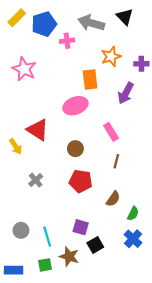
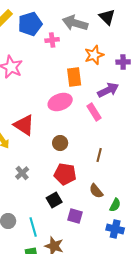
purple arrow: (126, 93) -> (108, 90), turned -145
pink rectangle: (111, 132) -> (94, 112), moved
brown semicircle: (113, 199) -> (96, 191), turned 105
purple square: (81, 227) -> (75, 216), moved
blue cross: (133, 239) -> (115, 229), turned -30
black square: (95, 245) -> (54, 200), moved

